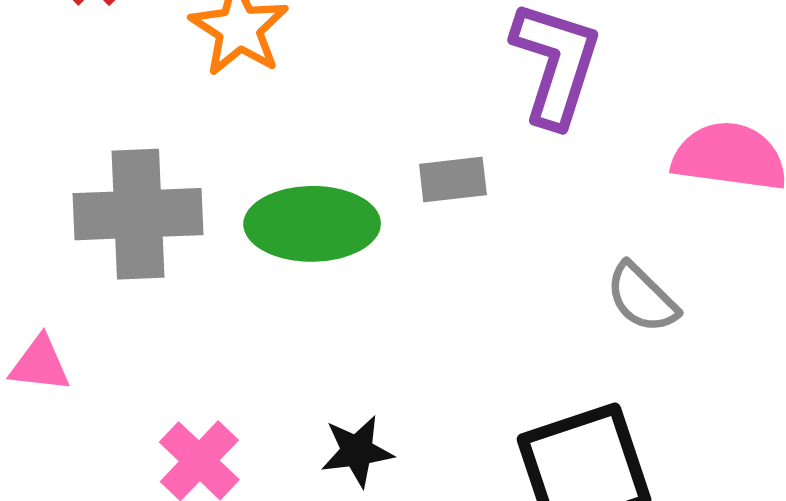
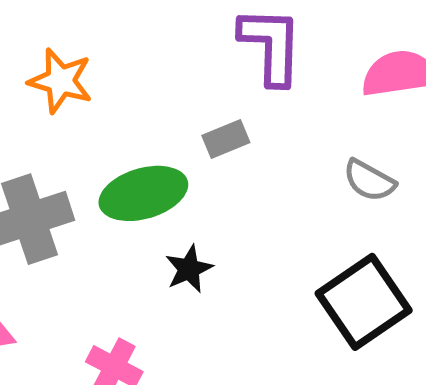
black star: (357, 451) -> (189, 269), moved

